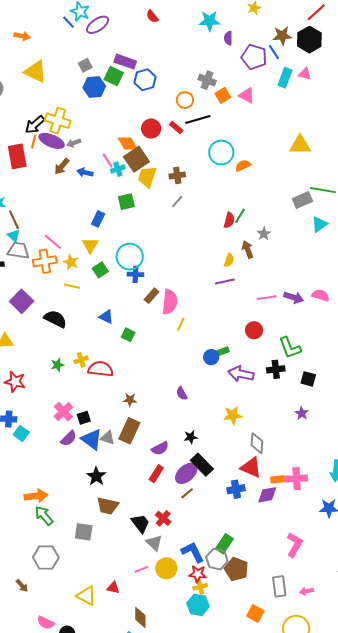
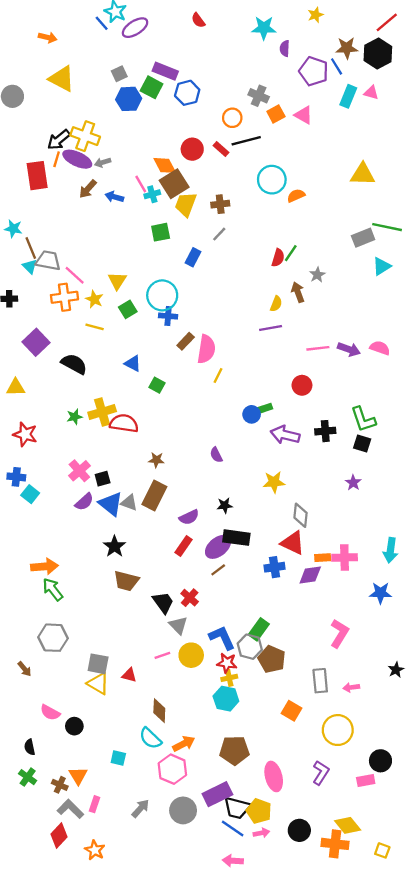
blue rectangle: (98, 219) -> (193, 257), moved
gray trapezoid: (18, 250) -> (48, 261), moved
green L-shape: (290, 348) -> (363, 419), moved
yellow cross: (81, 360) -> (102, 412), size x1.6
black rectangle: (202, 465) -> (236, 538), turned -40
gray square: (84, 532) -> (98, 664), moved

